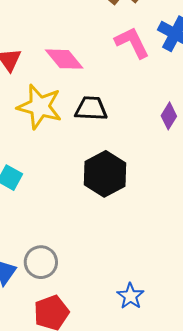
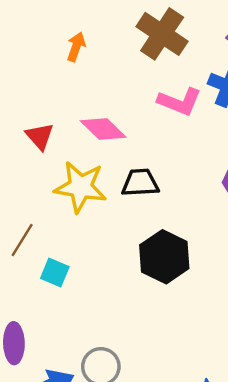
pink L-shape: (132, 43) -> (180, 102), turned 144

